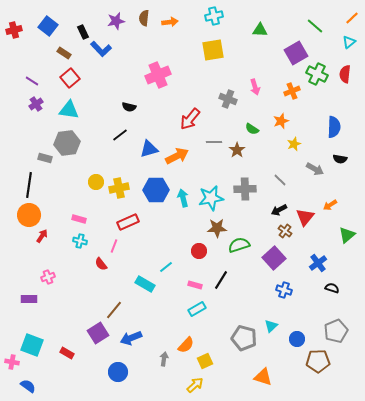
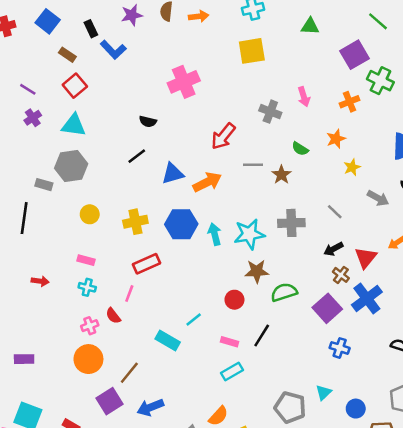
yellow circle: (96, 182) -> (90, 214), moved
orange circle: (29, 215) -> (88, 359), moved
red arrow: (42, 236) -> (40, 281), turned 64
blue cross: (318, 263) -> (367, 298), moved, size x1.4
pink cross: (48, 277) -> (90, 326), moved

